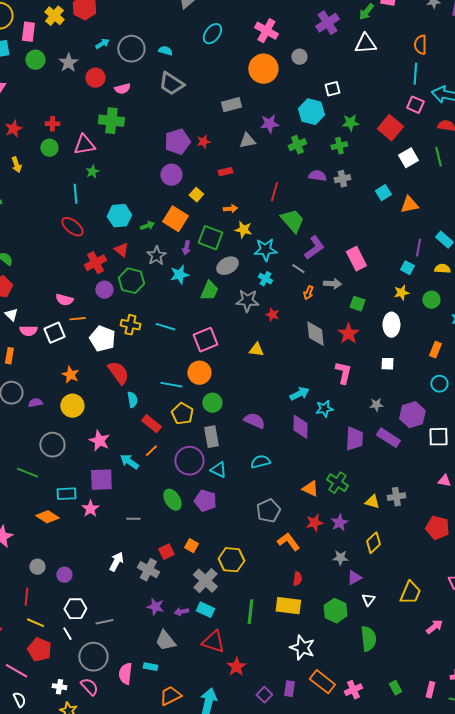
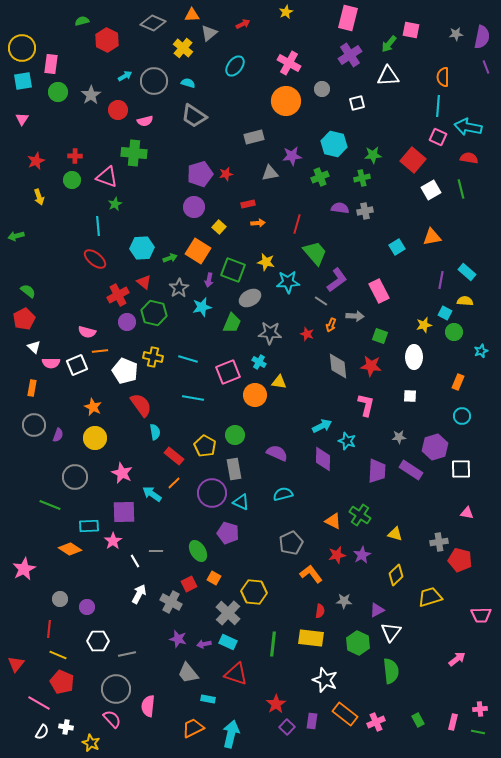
yellow cross: (54, 16) -> (183, 48), moved
white square: (332, 89) -> (357, 103), moved
pink triangle: (84, 145) -> (107, 177), turned 30
cyan square: (383, 193) -> (397, 247), moved
orange arrow: (230, 209) -> (258, 223), moved
cyan square: (407, 268) -> (445, 313), moved
cyan cross: (265, 279) -> (259, 362), moved
red star: (272, 315) -> (307, 334), moved
red star: (348, 334) -> (371, 366), turned -30
orange circle: (199, 373) -> (255, 395), moved
cyan line: (171, 385) -> (193, 398), moved
purple semicircle: (35, 403) -> (58, 435), turned 120
cyan star: (324, 409) -> (347, 441), turned 30
gray cross: (396, 497) -> (439, 542), moved
green ellipse: (172, 500) -> (198, 551), moved
gray star: (340, 558) -> (344, 601), moved
yellow trapezoid: (410, 593) -> (430, 597), moved, turned -130
white triangle: (368, 600) -> (391, 632), size x1.5
white line: (67, 634) -> (135, 561), moved
cyan rectangle: (150, 667) -> (208, 699), moved
red star: (236, 667) -> (276, 704), moved
white cross: (59, 687) -> (66, 727), moved
white semicircle: (19, 700) -> (42, 732), turned 56

